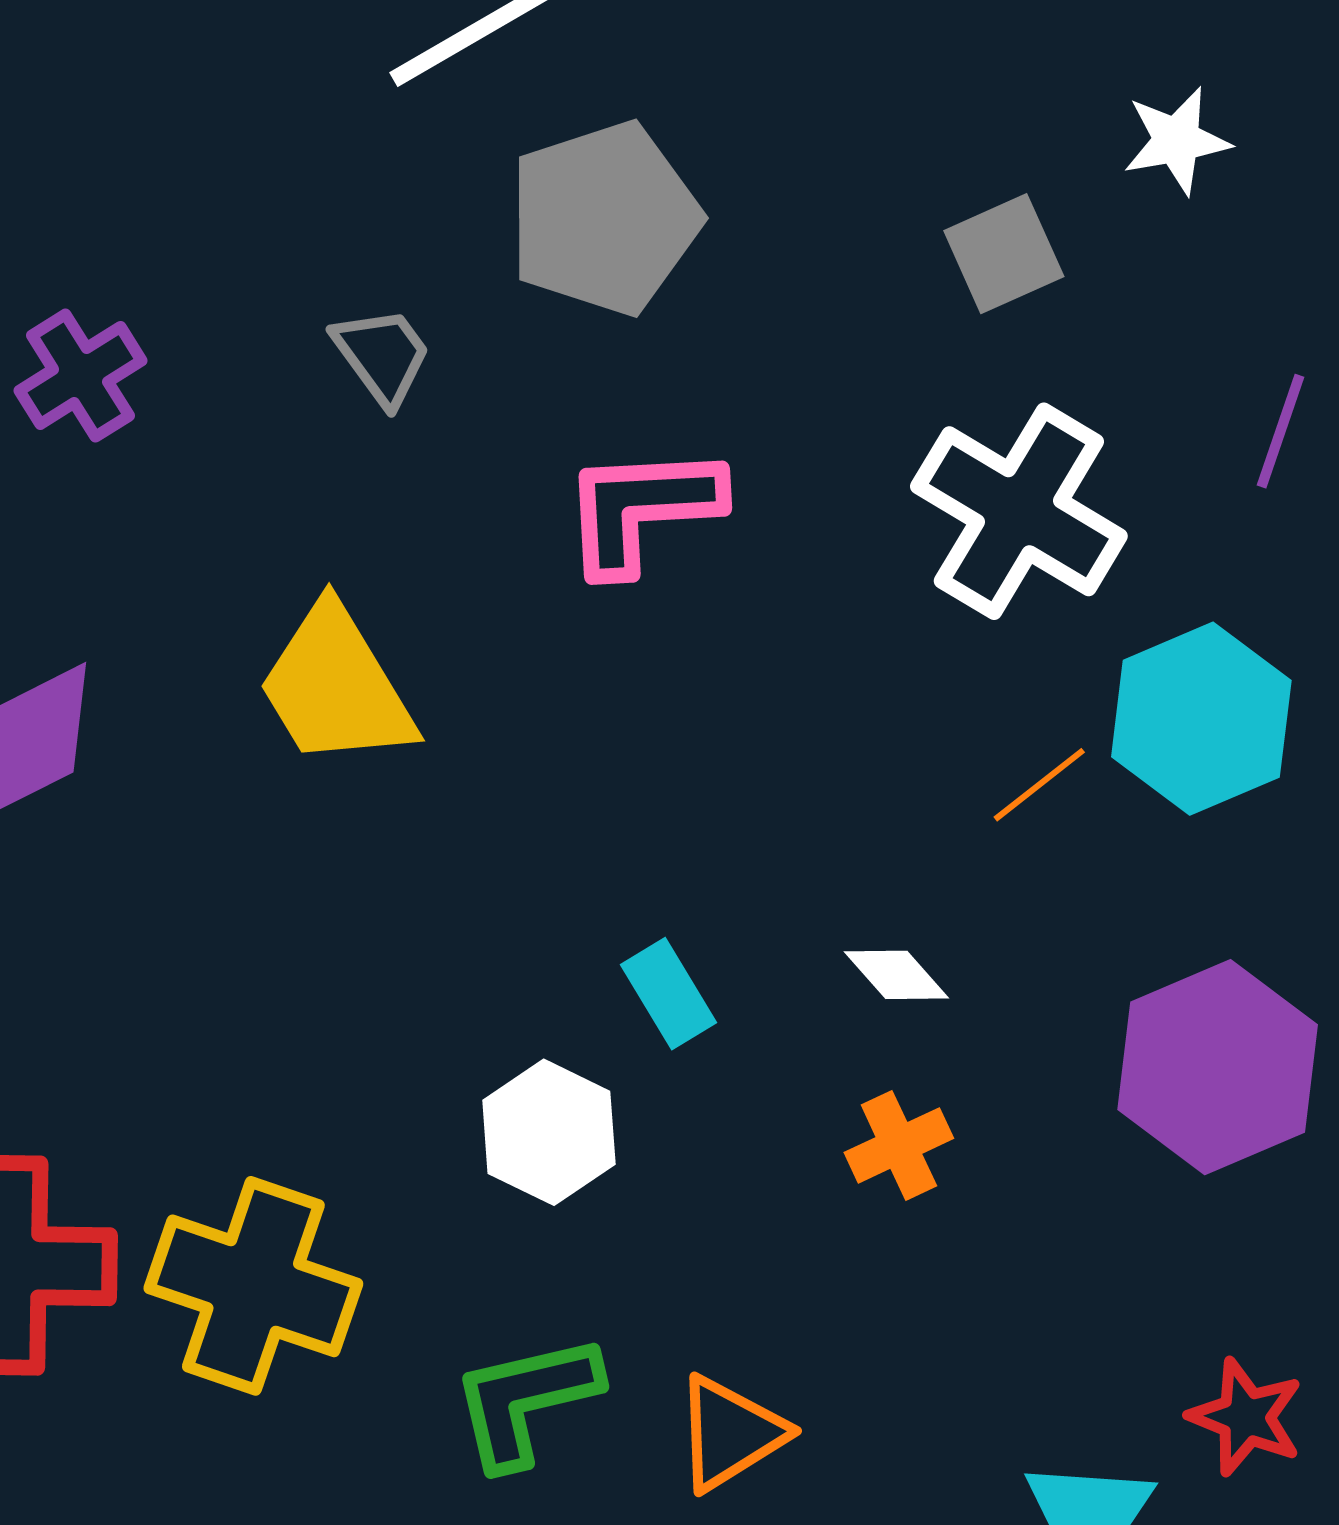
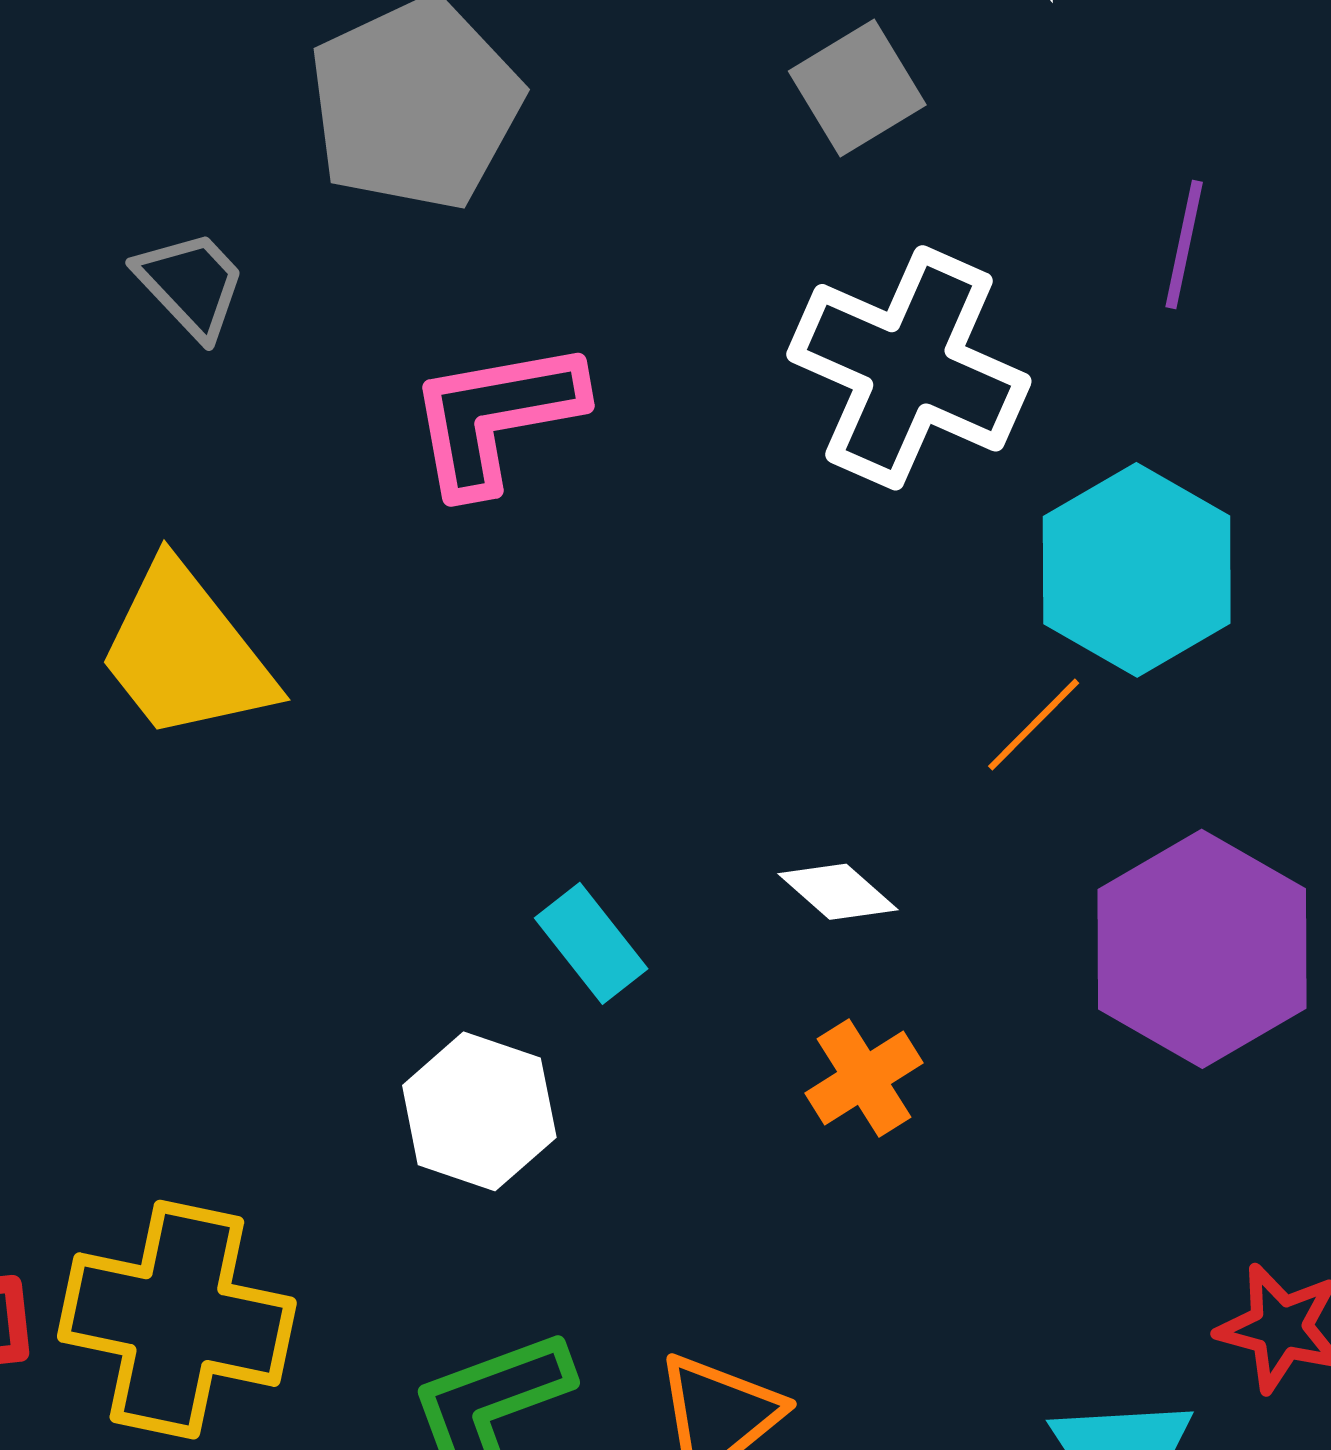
orange line: (1039, 785) -> (1034, 725), moved

